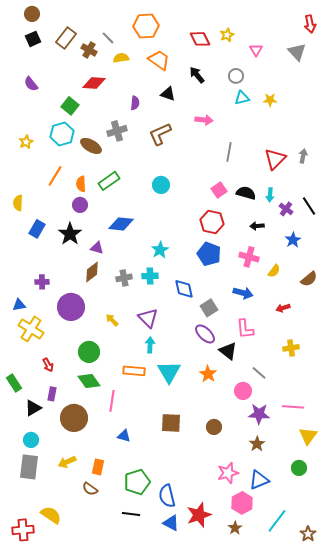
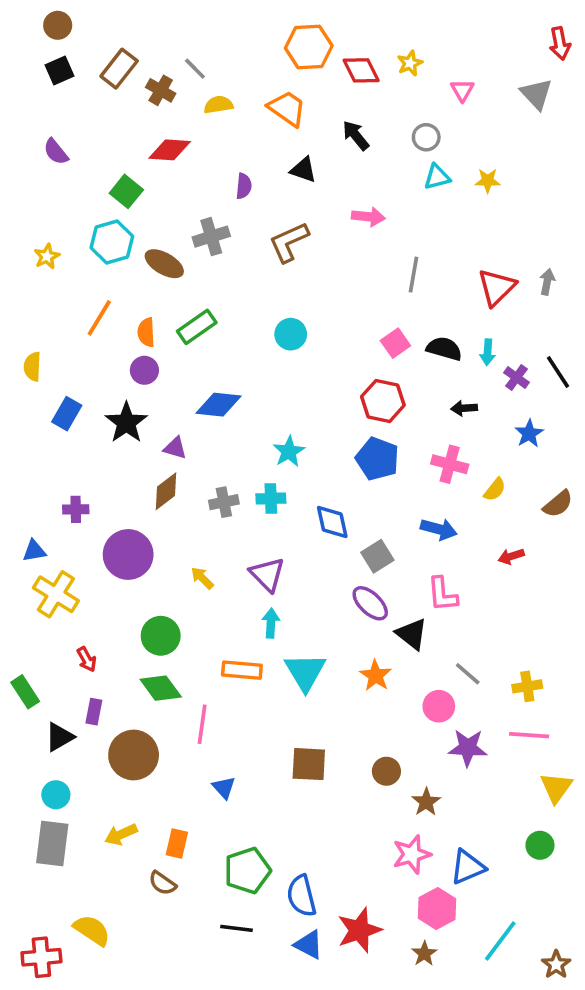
orange hexagon: (146, 26) -> (309, 47), moved
yellow cross: (291, 348) -> (527, 686), moved
blue triangle: (124, 436) -> (224, 787), turned 32
brown star: (257, 444) -> (426, 802), moved

